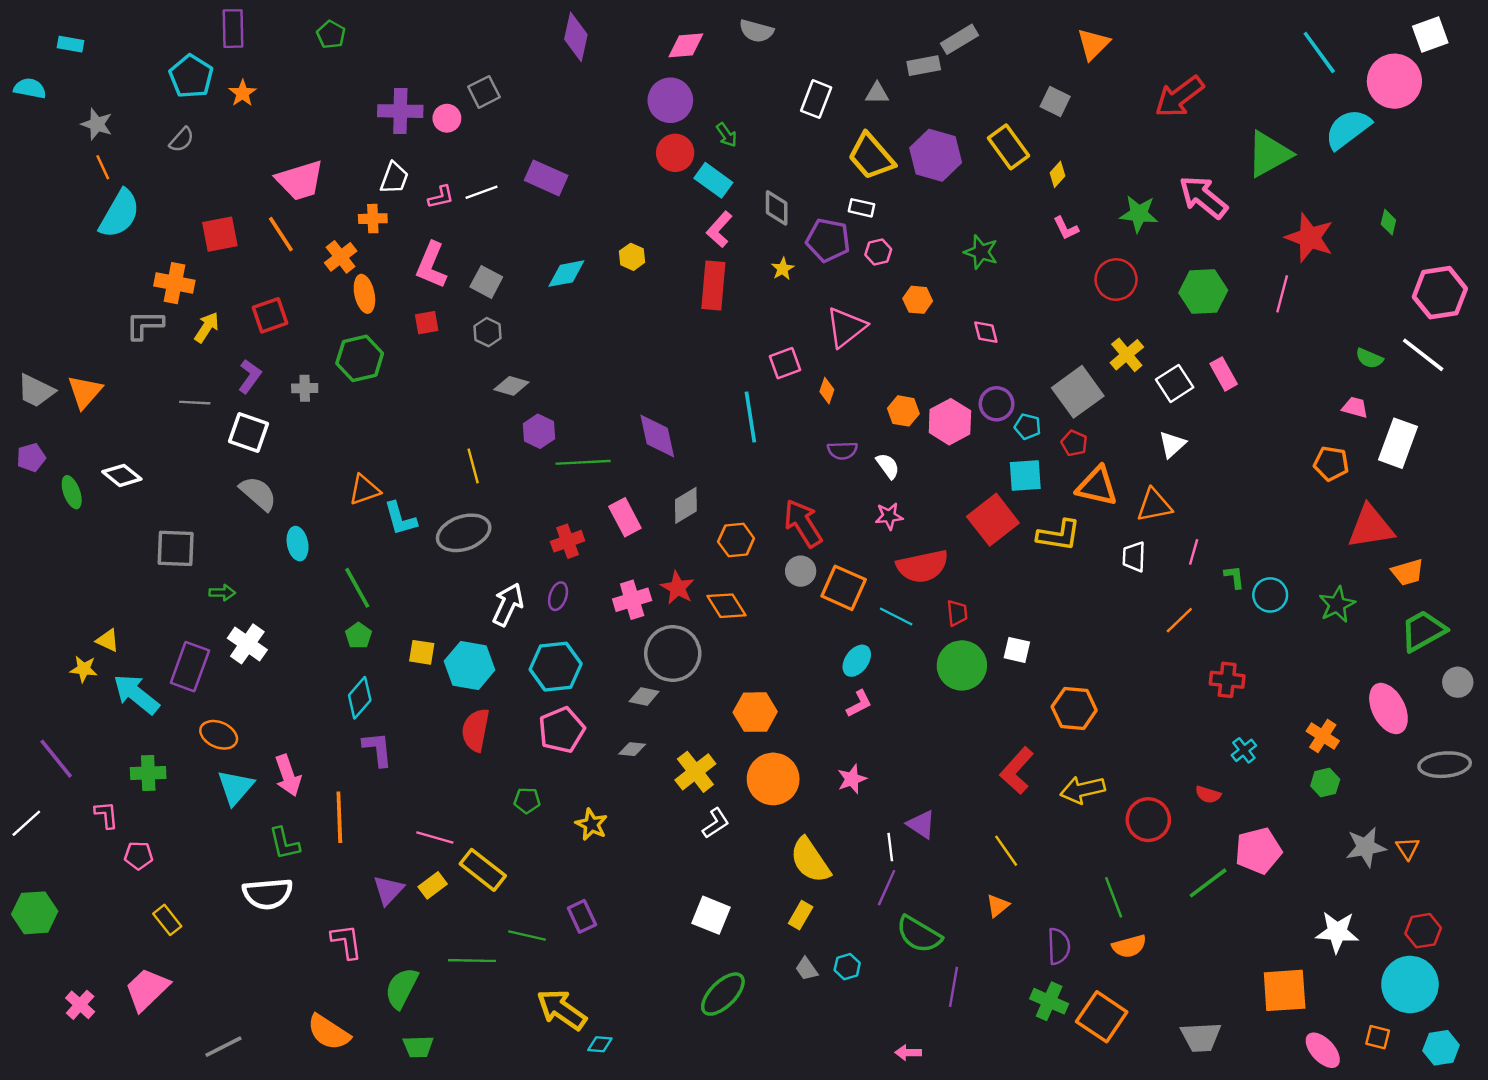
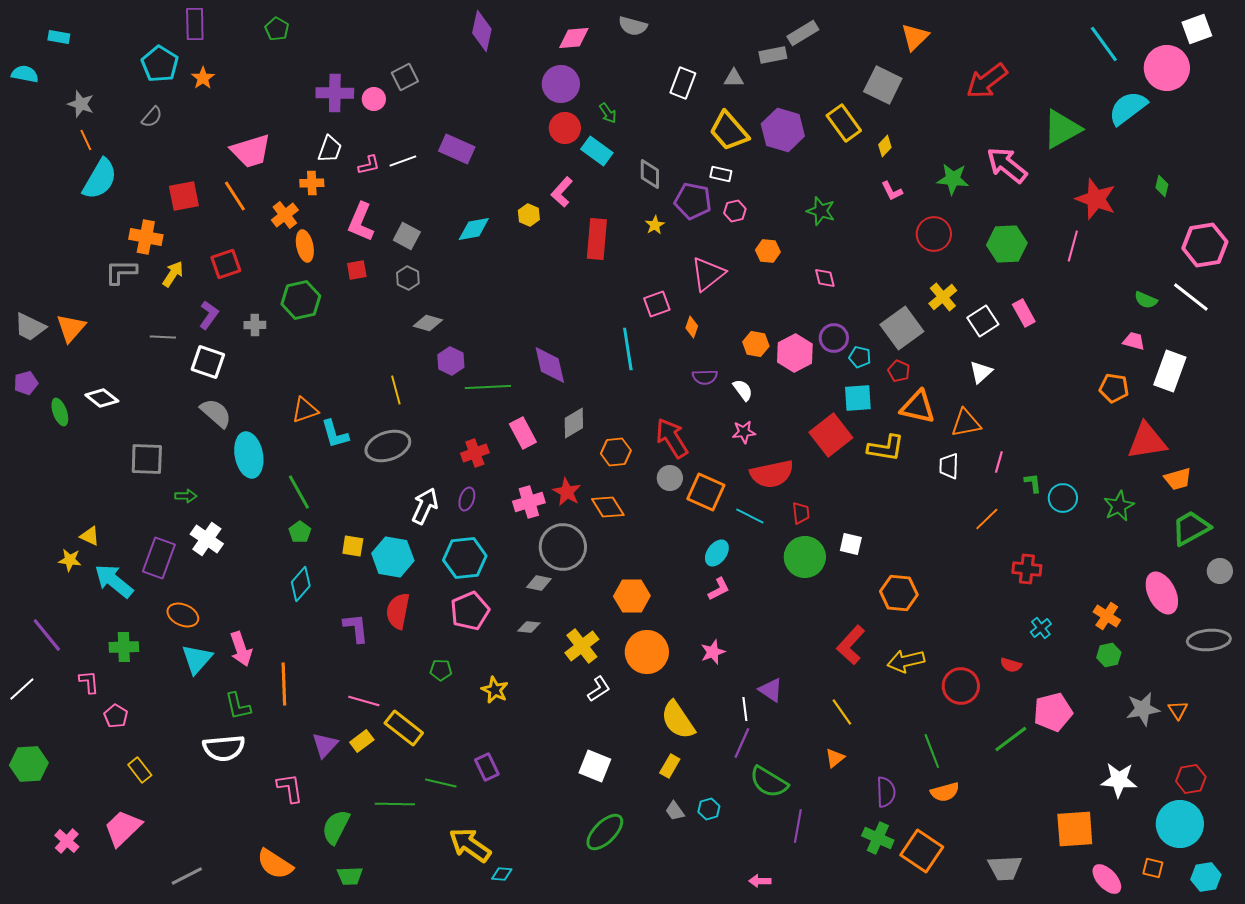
gray square: (1055, 101) -> (883, 85), size x1.5
pink L-shape: (719, 229) -> (562, 192), moved
cyan ellipse: (298, 544) -> (249, 455), size x1.6
purple L-shape: (378, 749) -> (356, 628), moved
pink pentagon: (139, 855) -> (116, 716), turned 30

